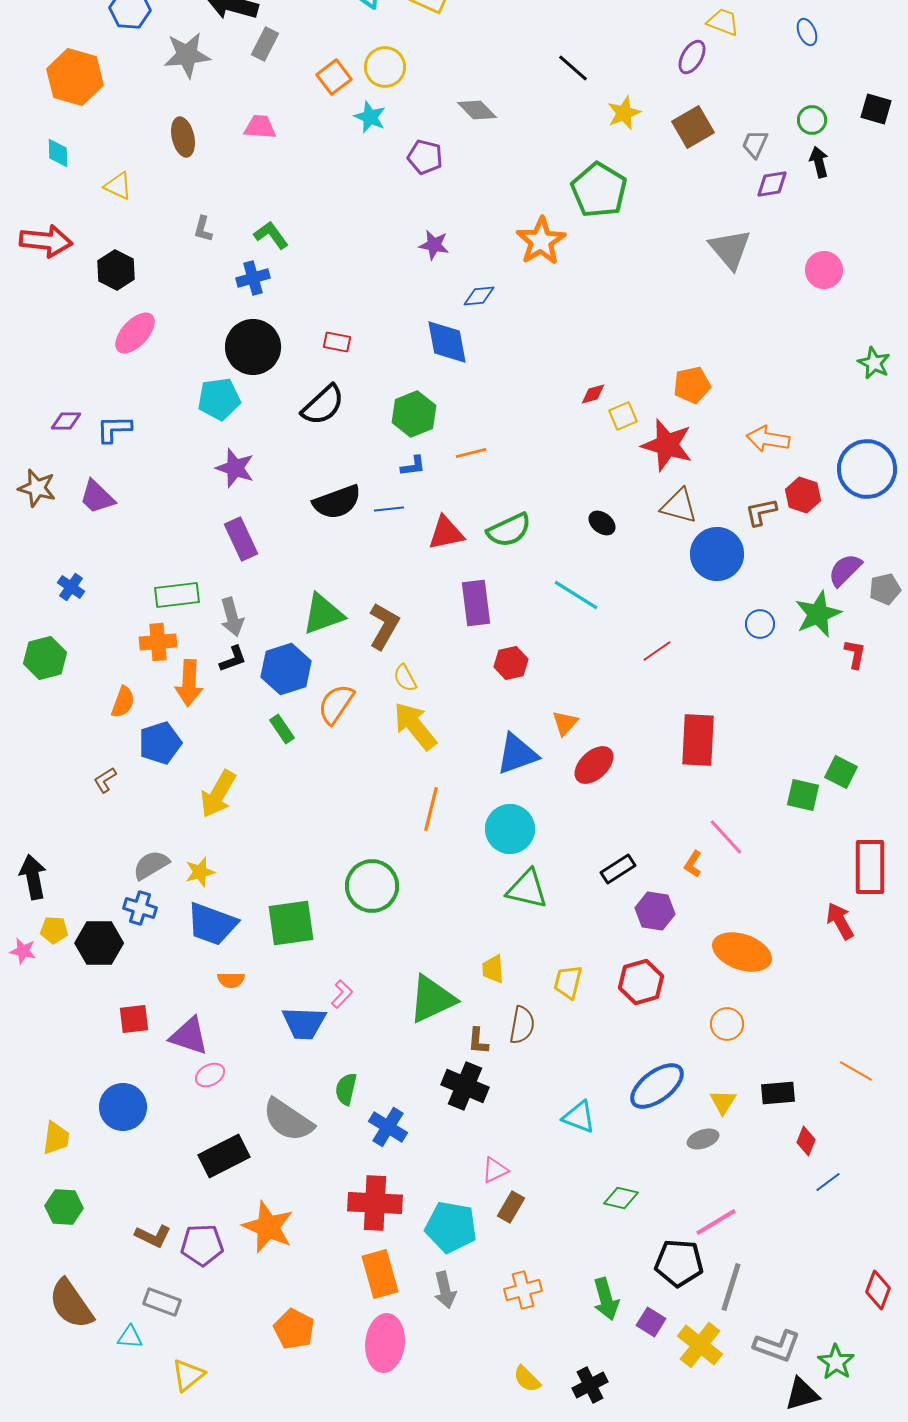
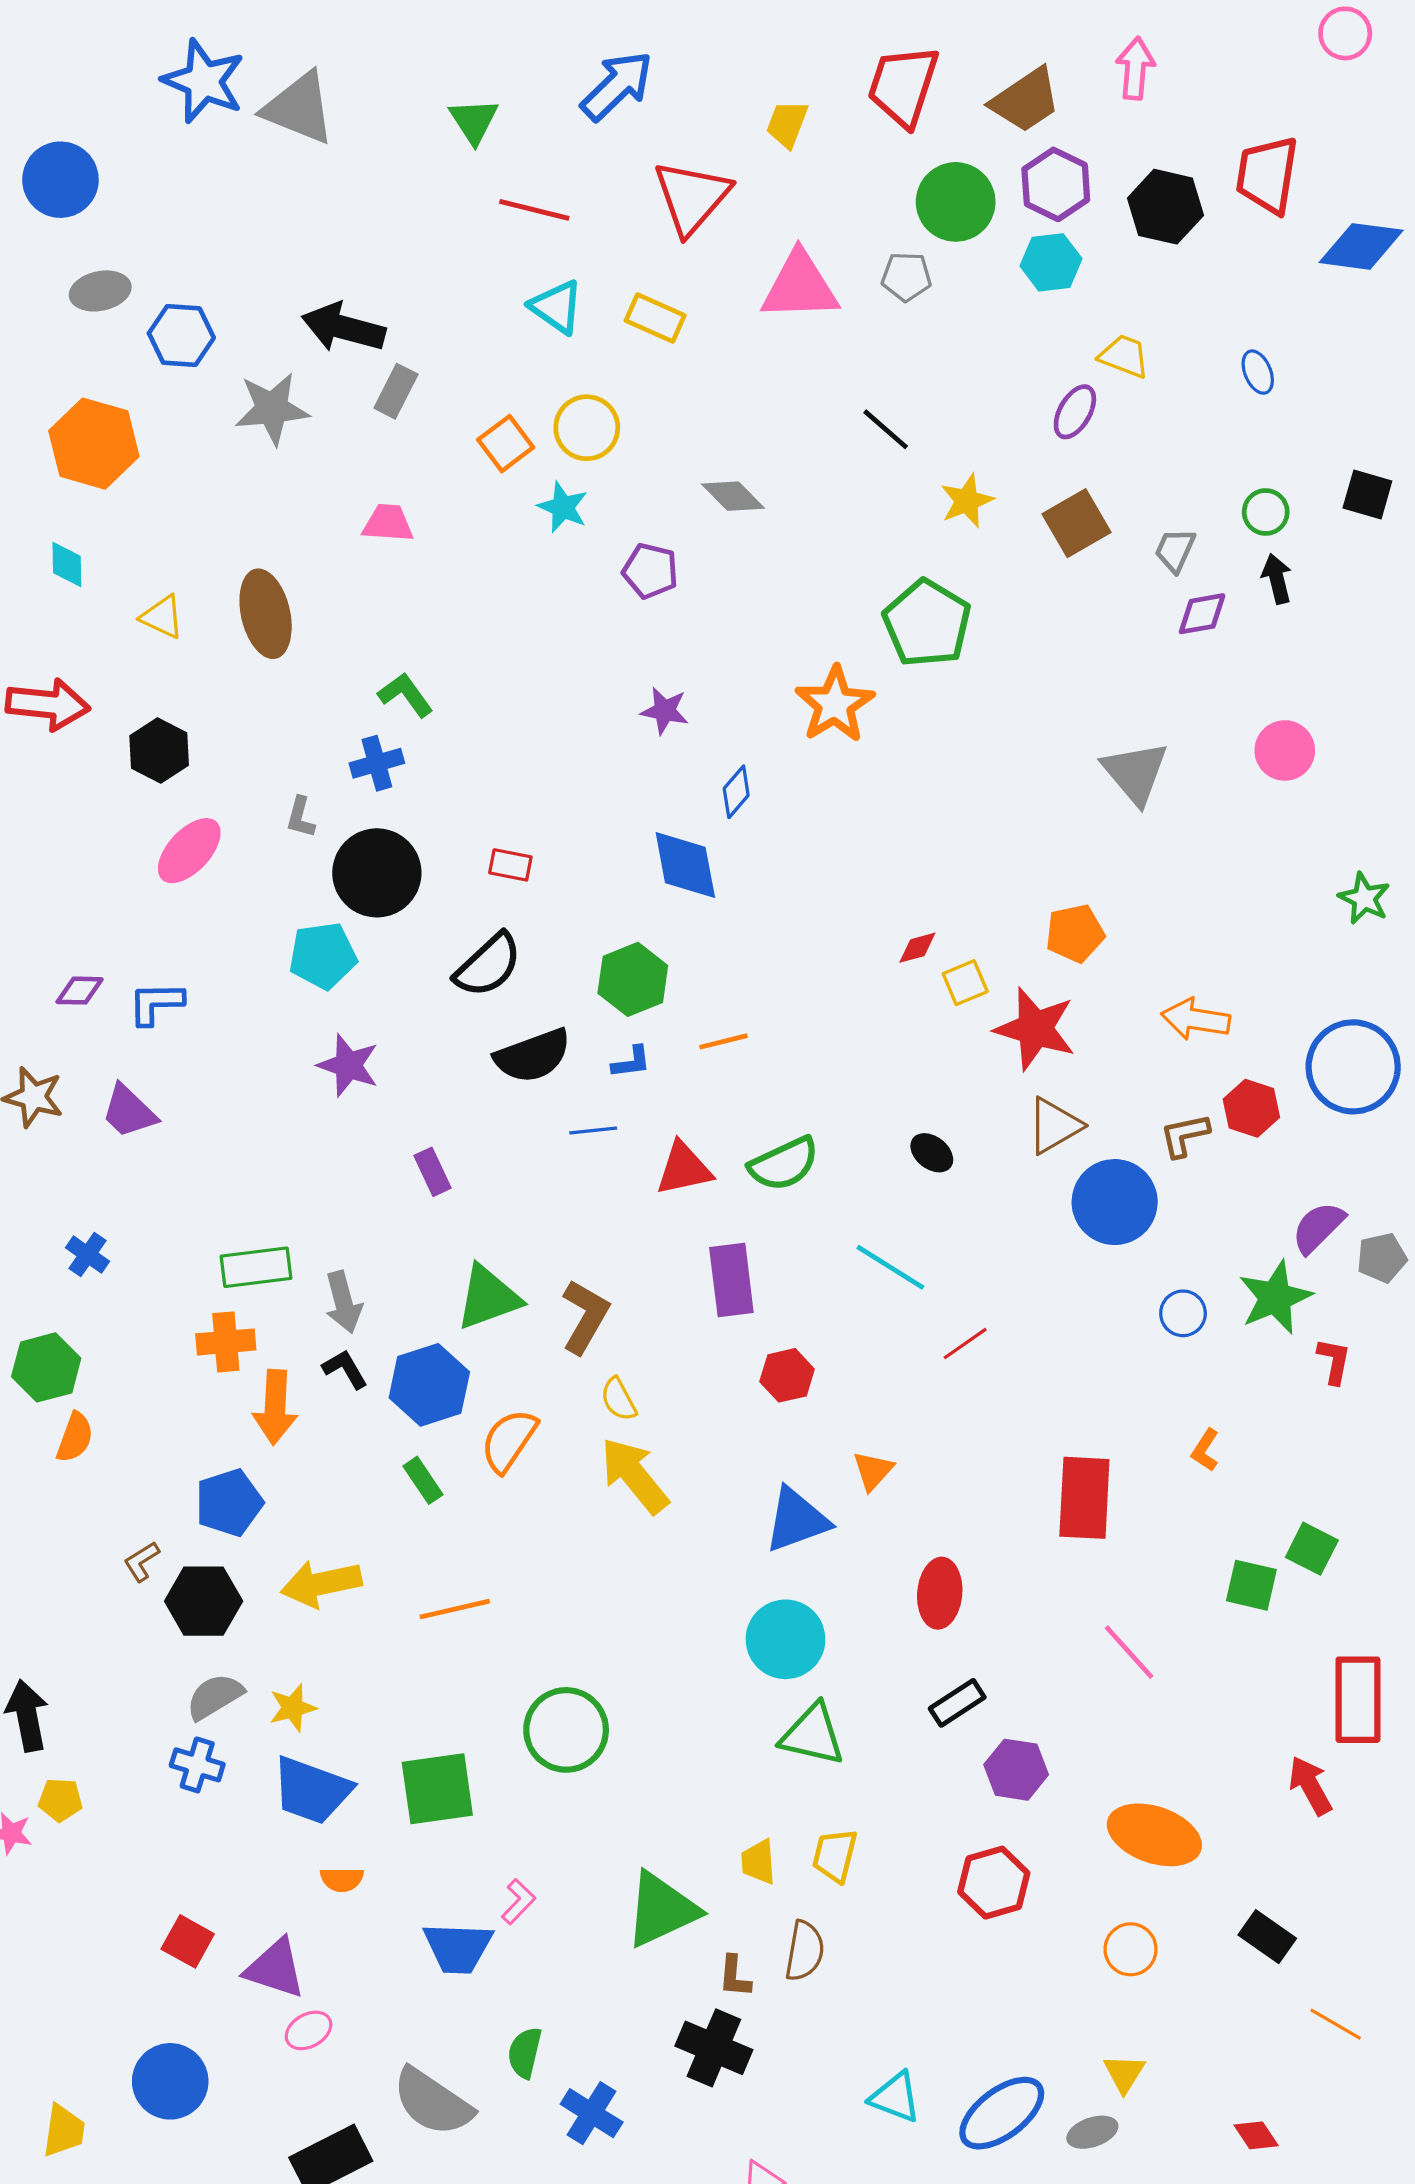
brown ellipse: (183, 137) -> (266, 614), moved, size x1.4
gray L-shape: (203, 229) -> (301, 817), moved
gray triangle: (730, 249) -> (1135, 773), moved
blue diamond: (479, 296) -> (736, 792), turned -44
black semicircle: (337, 502) -> (533, 1056), moved
brown triangle: (679, 506) -> (1054, 1126), turned -45
purple rectangle: (241, 539) -> (433, 1172), moved, size x0.7
red line: (657, 651) -> (965, 1344), moved
black L-shape: (233, 659) -> (345, 1369), turned -100
orange semicircle: (123, 702) -> (75, 1437), moved
red ellipse: (594, 765) -> (940, 1593), moved, turned -42
yellow arrow: (218, 794) -> (321, 1584), turned 48
orange line: (431, 809) -> (455, 1609), moved, turned 63
orange L-shape: (693, 864) -> (1205, 1450), moved
black hexagon: (99, 943) -> (204, 1601), moved
yellow trapezoid: (568, 982) -> (835, 1856), moved
red square: (134, 1019) -> (188, 1941), turned 36
blue ellipse: (657, 1086) -> (1002, 2113), moved
black rectangle: (778, 1093) -> (1267, 1937), moved, turned 40
red diamond: (806, 1141) -> (1256, 2135), turned -56

